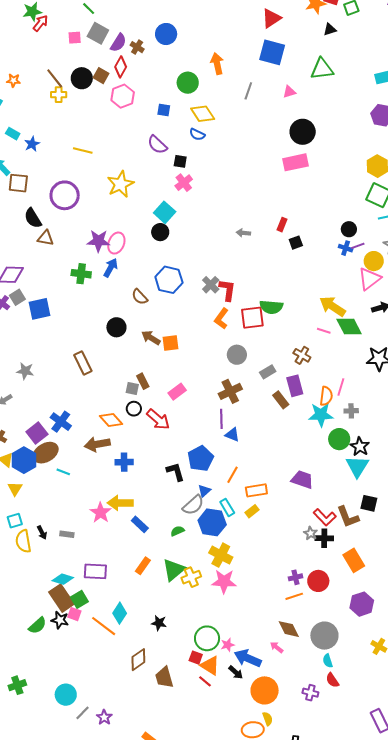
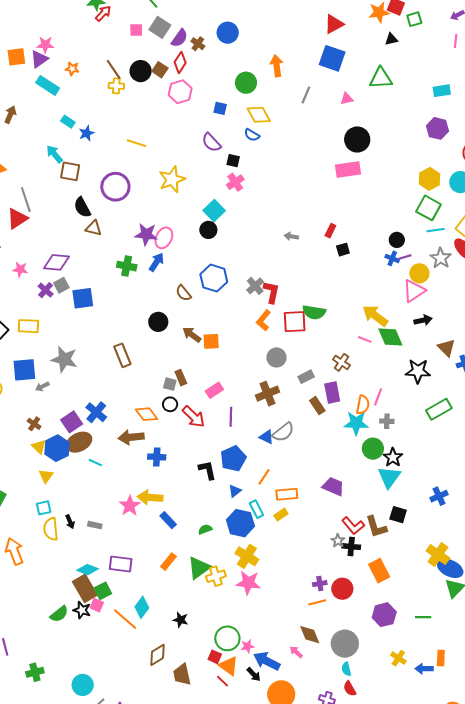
gray star: (25, 371) -> (64, 359), size x1.5
purple line: (221, 419) -> (231, 417), moved
gray semicircle: (193, 505) -> (283, 432), moved

